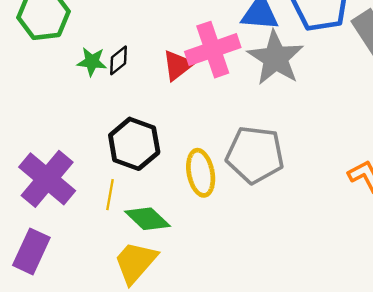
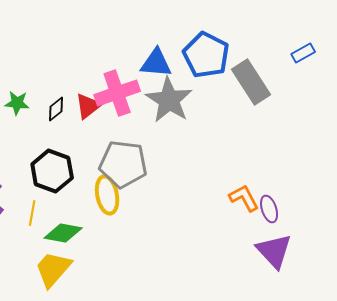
black diamond: (118, 60) -> (56, 109), moved
gray pentagon: (255, 155) -> (123, 164), moved
green diamond: (147, 219) -> (63, 233), turned -33

